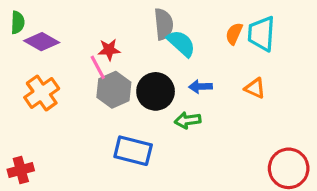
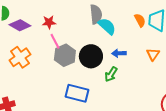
orange semicircle: (234, 34) -> (140, 20), turned 128
red star: (109, 50) -> (49, 22), moved
orange triangle: (255, 88) -> (153, 54), turned 40
green arrow: (188, 120) -> (111, 74), turned -49

